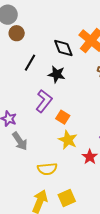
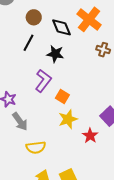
brown circle: (17, 33) -> (34, 17), moved
yellow star: (68, 140) -> (68, 119), turned 30
yellow semicircle: (47, 169) -> (36, 147), moved

